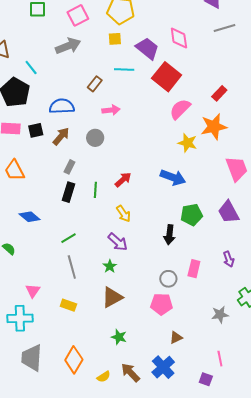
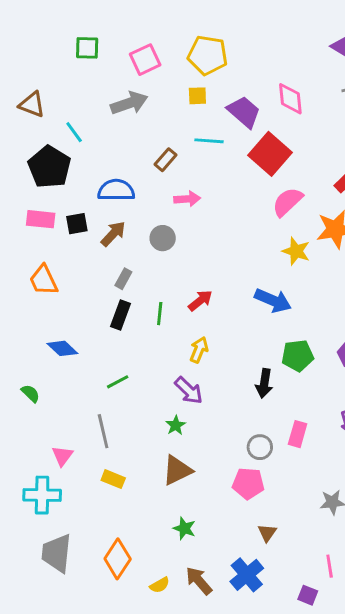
yellow arrow: (123, 214) -> (199, 350), turned -126
gray line: (72, 267) -> (103, 431), moved
brown triangle: (176, 337) -> (267, 533), turned -32

